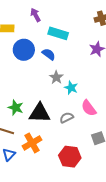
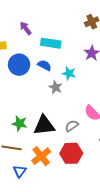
cyan star: (71, 88) -> (69, 73), moved
red hexagon: (70, 157) -> (71, 153), moved

